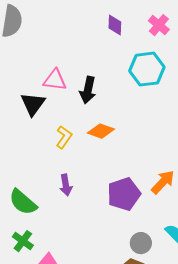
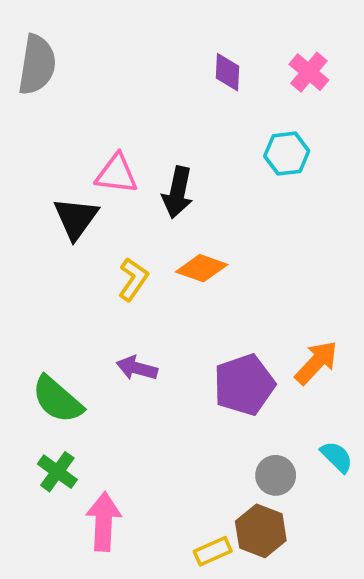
cyan hexagon: (147, 69) -> (287, 154), size x0.7
purple arrow: (66, 185) -> (137, 368), turned 115

